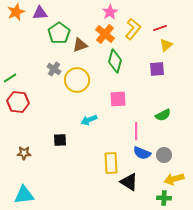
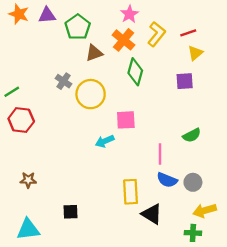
orange star: (16, 12) -> (19, 14), turned -30
green pentagon: (59, 33) -> (78, 27), moved
pink square: (118, 99) -> (126, 120), moved
black square: (60, 140) -> (71, 212), moved

